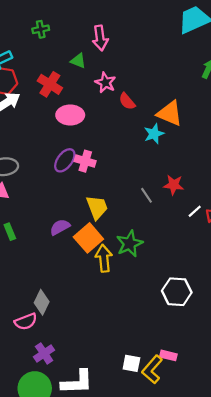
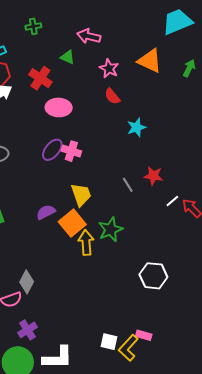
pink arrow: (100, 38) -> (89, 36), turned 110
pink star: (105, 83) -> (109, 68), moved
orange triangle: (170, 113) -> (150, 61), moved

